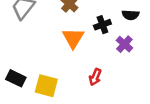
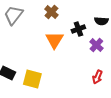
red arrow: (95, 77) -> (97, 77), moved

